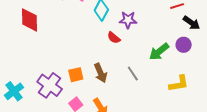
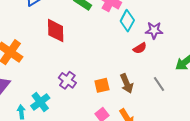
red semicircle: (114, 38) -> (140, 48), turned -72
purple cross: (50, 85) -> (67, 80), moved, size x0.7

